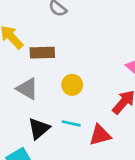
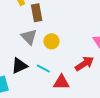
brown rectangle: (42, 53) -> (37, 13), turned 66
gray triangle: (27, 89) -> (29, 37), moved

